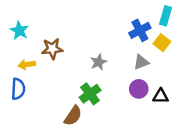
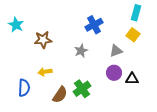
blue cross: (140, 30) -> (94, 25), moved
yellow arrow: (27, 65) -> (45, 72), moved
blue semicircle: (18, 89) -> (24, 88), moved
green cross: (90, 94) -> (82, 89), moved

